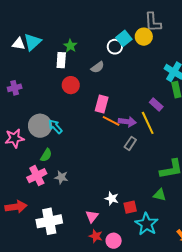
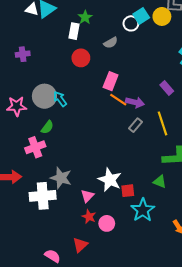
yellow line: (148, 123) -> (162, 123), moved
gray star: (61, 177) -> (61, 178), moved, size x1.5
white star: (112, 199) -> (110, 180), size x1.6

